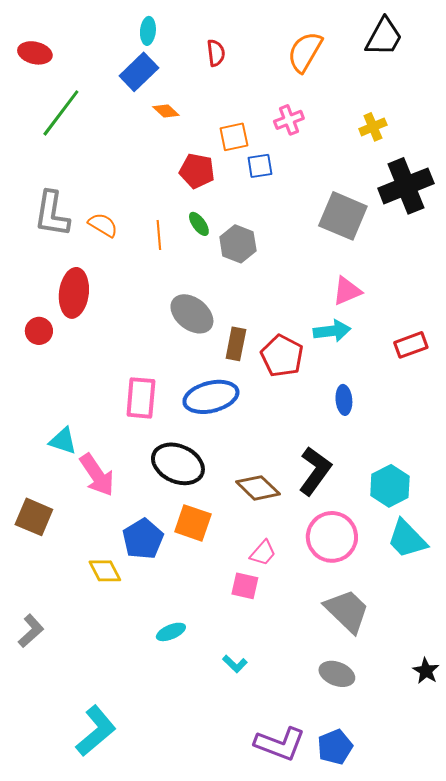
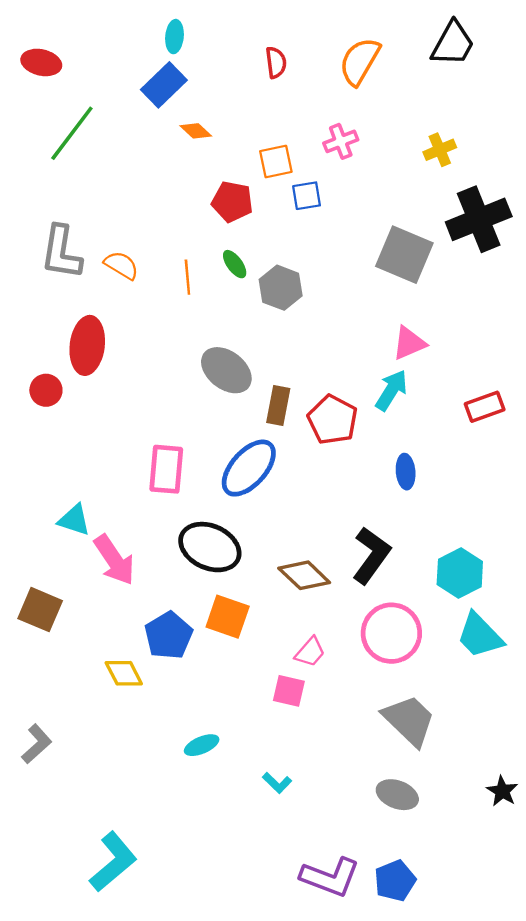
red semicircle: (216, 53) -> (276, 62), moved
cyan arrow: (332, 331) -> (391, 390), turned -51
blue ellipse: (211, 397) -> (249, 468), turned -34

